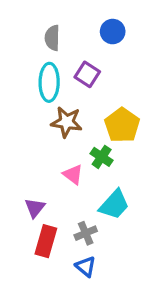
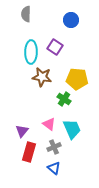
gray semicircle: (52, 38) -> (26, 14), moved
yellow pentagon: (122, 125) -> (77, 79), turned -30
pink triangle: (73, 174) -> (49, 124), moved
cyan trapezoid: (114, 205) -> (72, 129), turned -65

